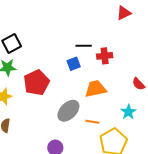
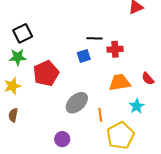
orange trapezoid: (95, 89) -> (120, 82), moved
orange line: (92, 122) -> (100, 115), turned 72

